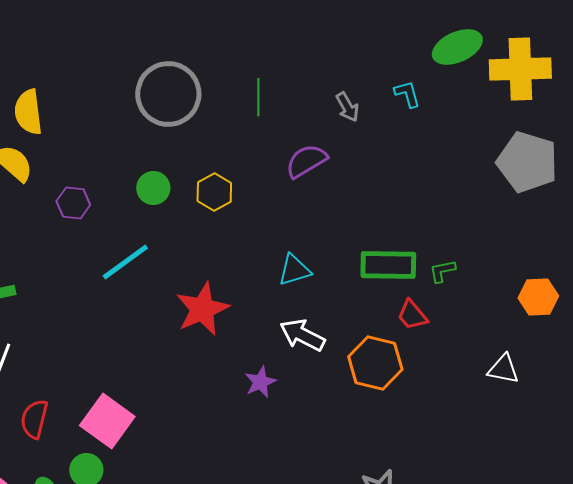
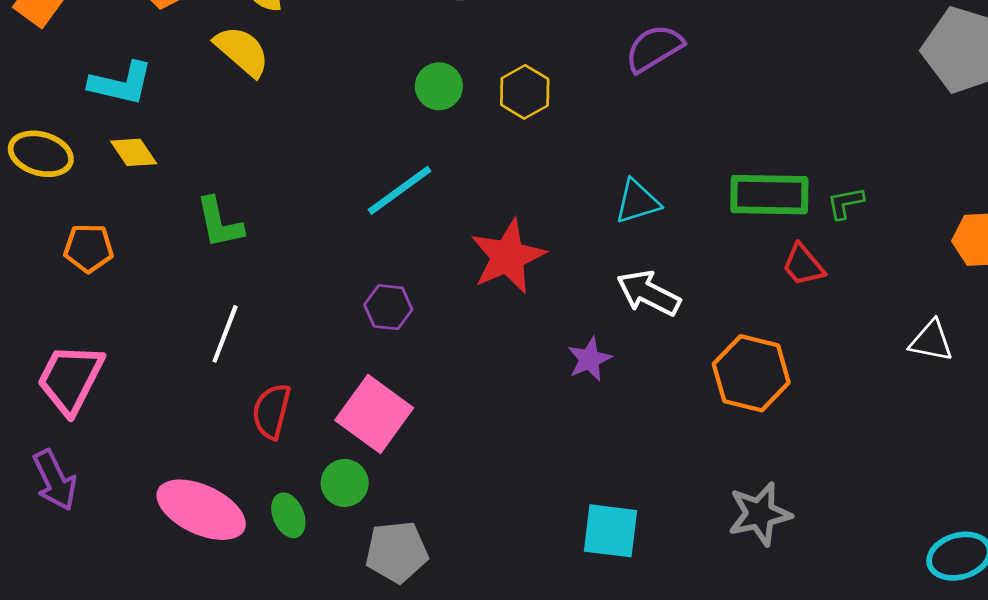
purple hexagon: (73, 203) -> (388, 307), moved
orange hexagon: (375, 363) -> (751, 373), moved

